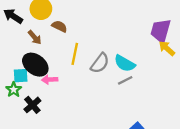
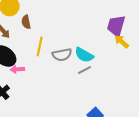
brown semicircle: (59, 26) -> (26, 22), turned -128
gray semicircle: (100, 63) -> (62, 55), turned 42

